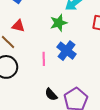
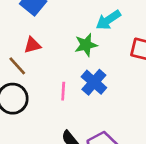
red triangle: (18, 26) -> (32, 45), turned -32

